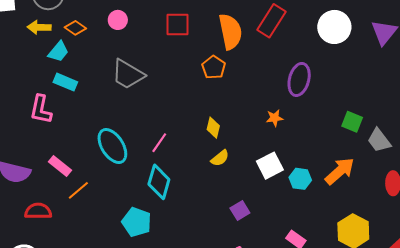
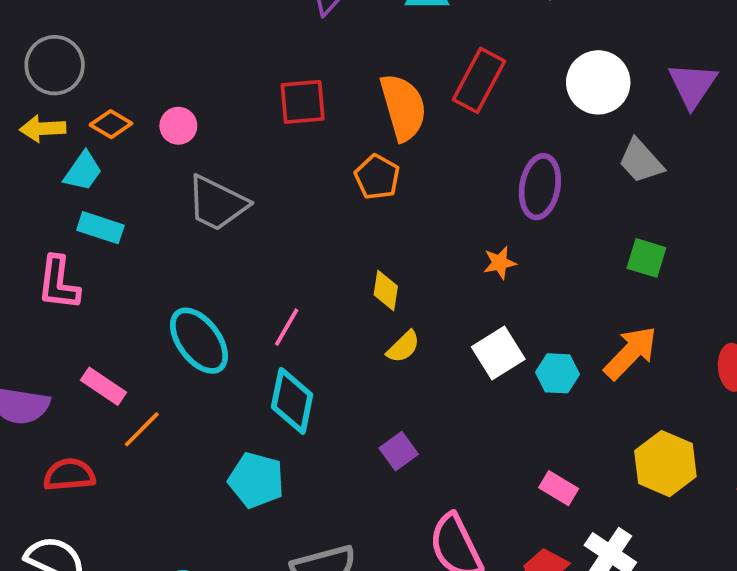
pink circle: (118, 20) -> (178, 126), moved
gray trapezoid: (379, 140) -> (641, 161), moved
purple square: (240, 211) -> (399, 451), moved

